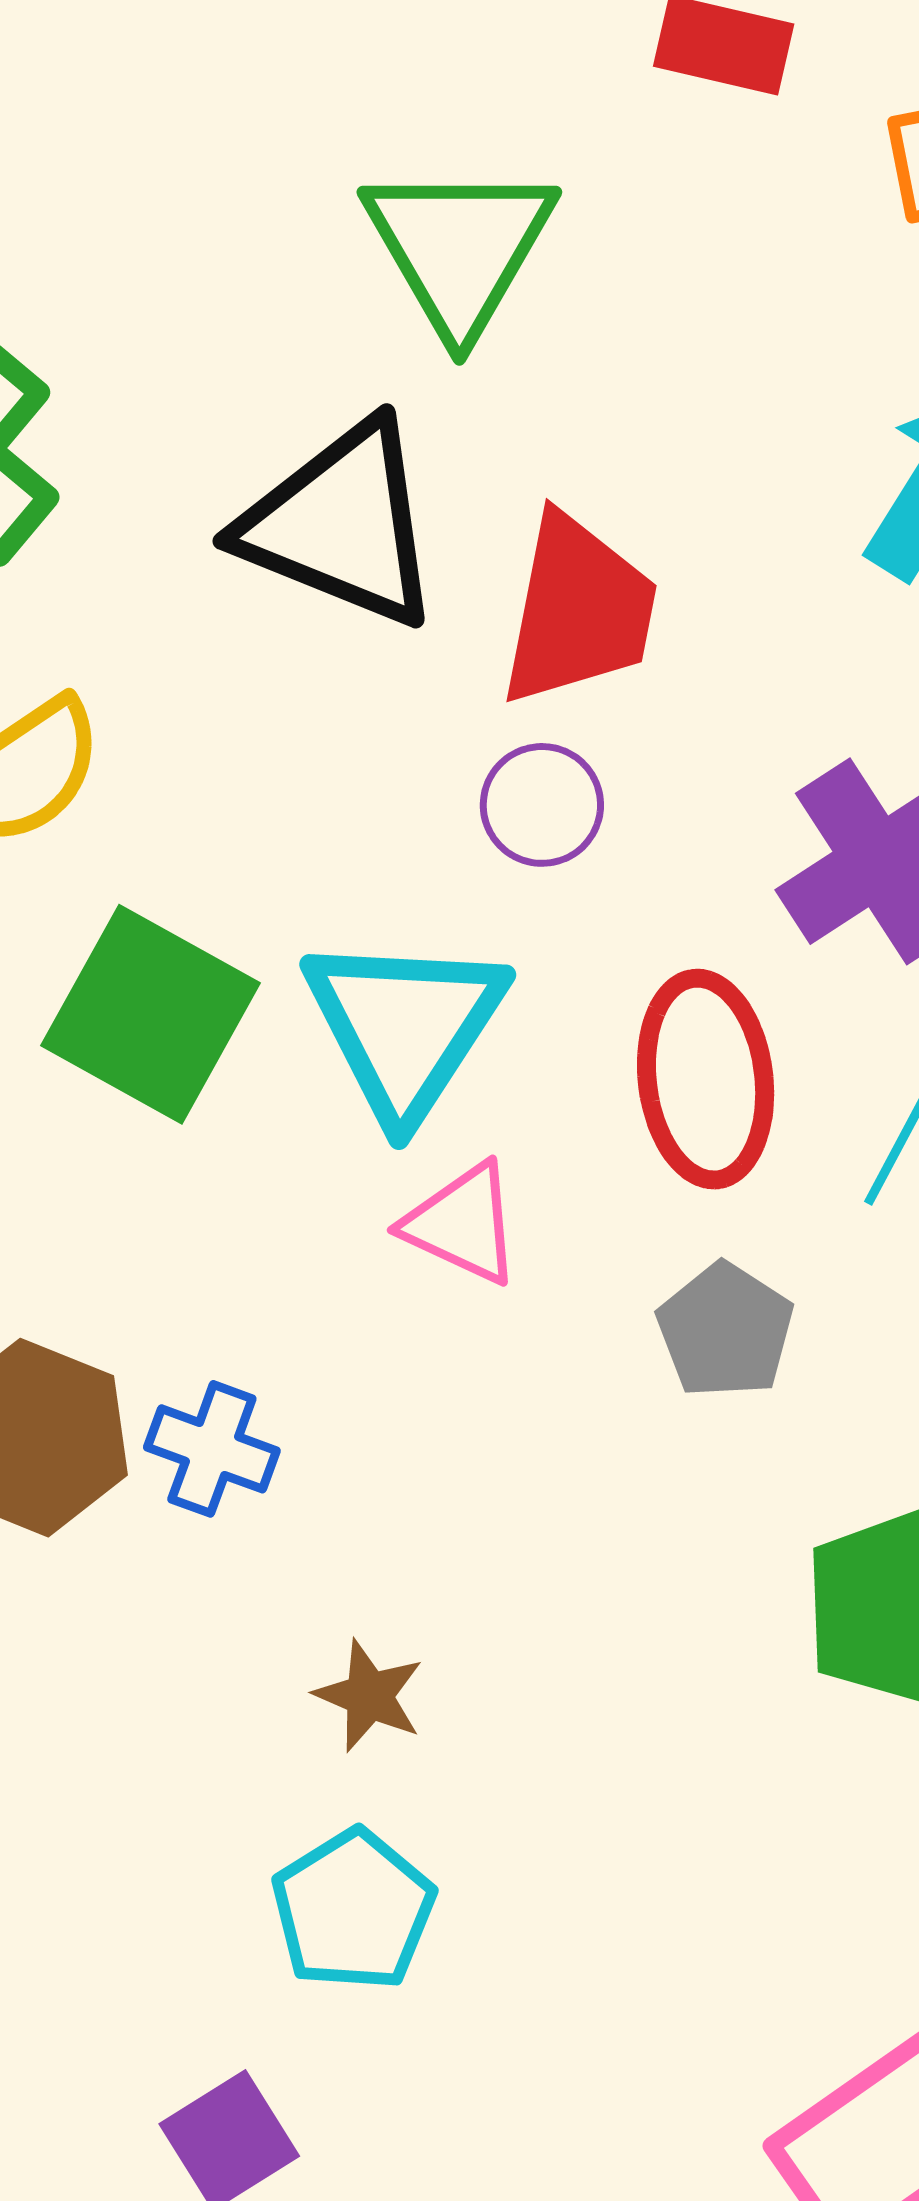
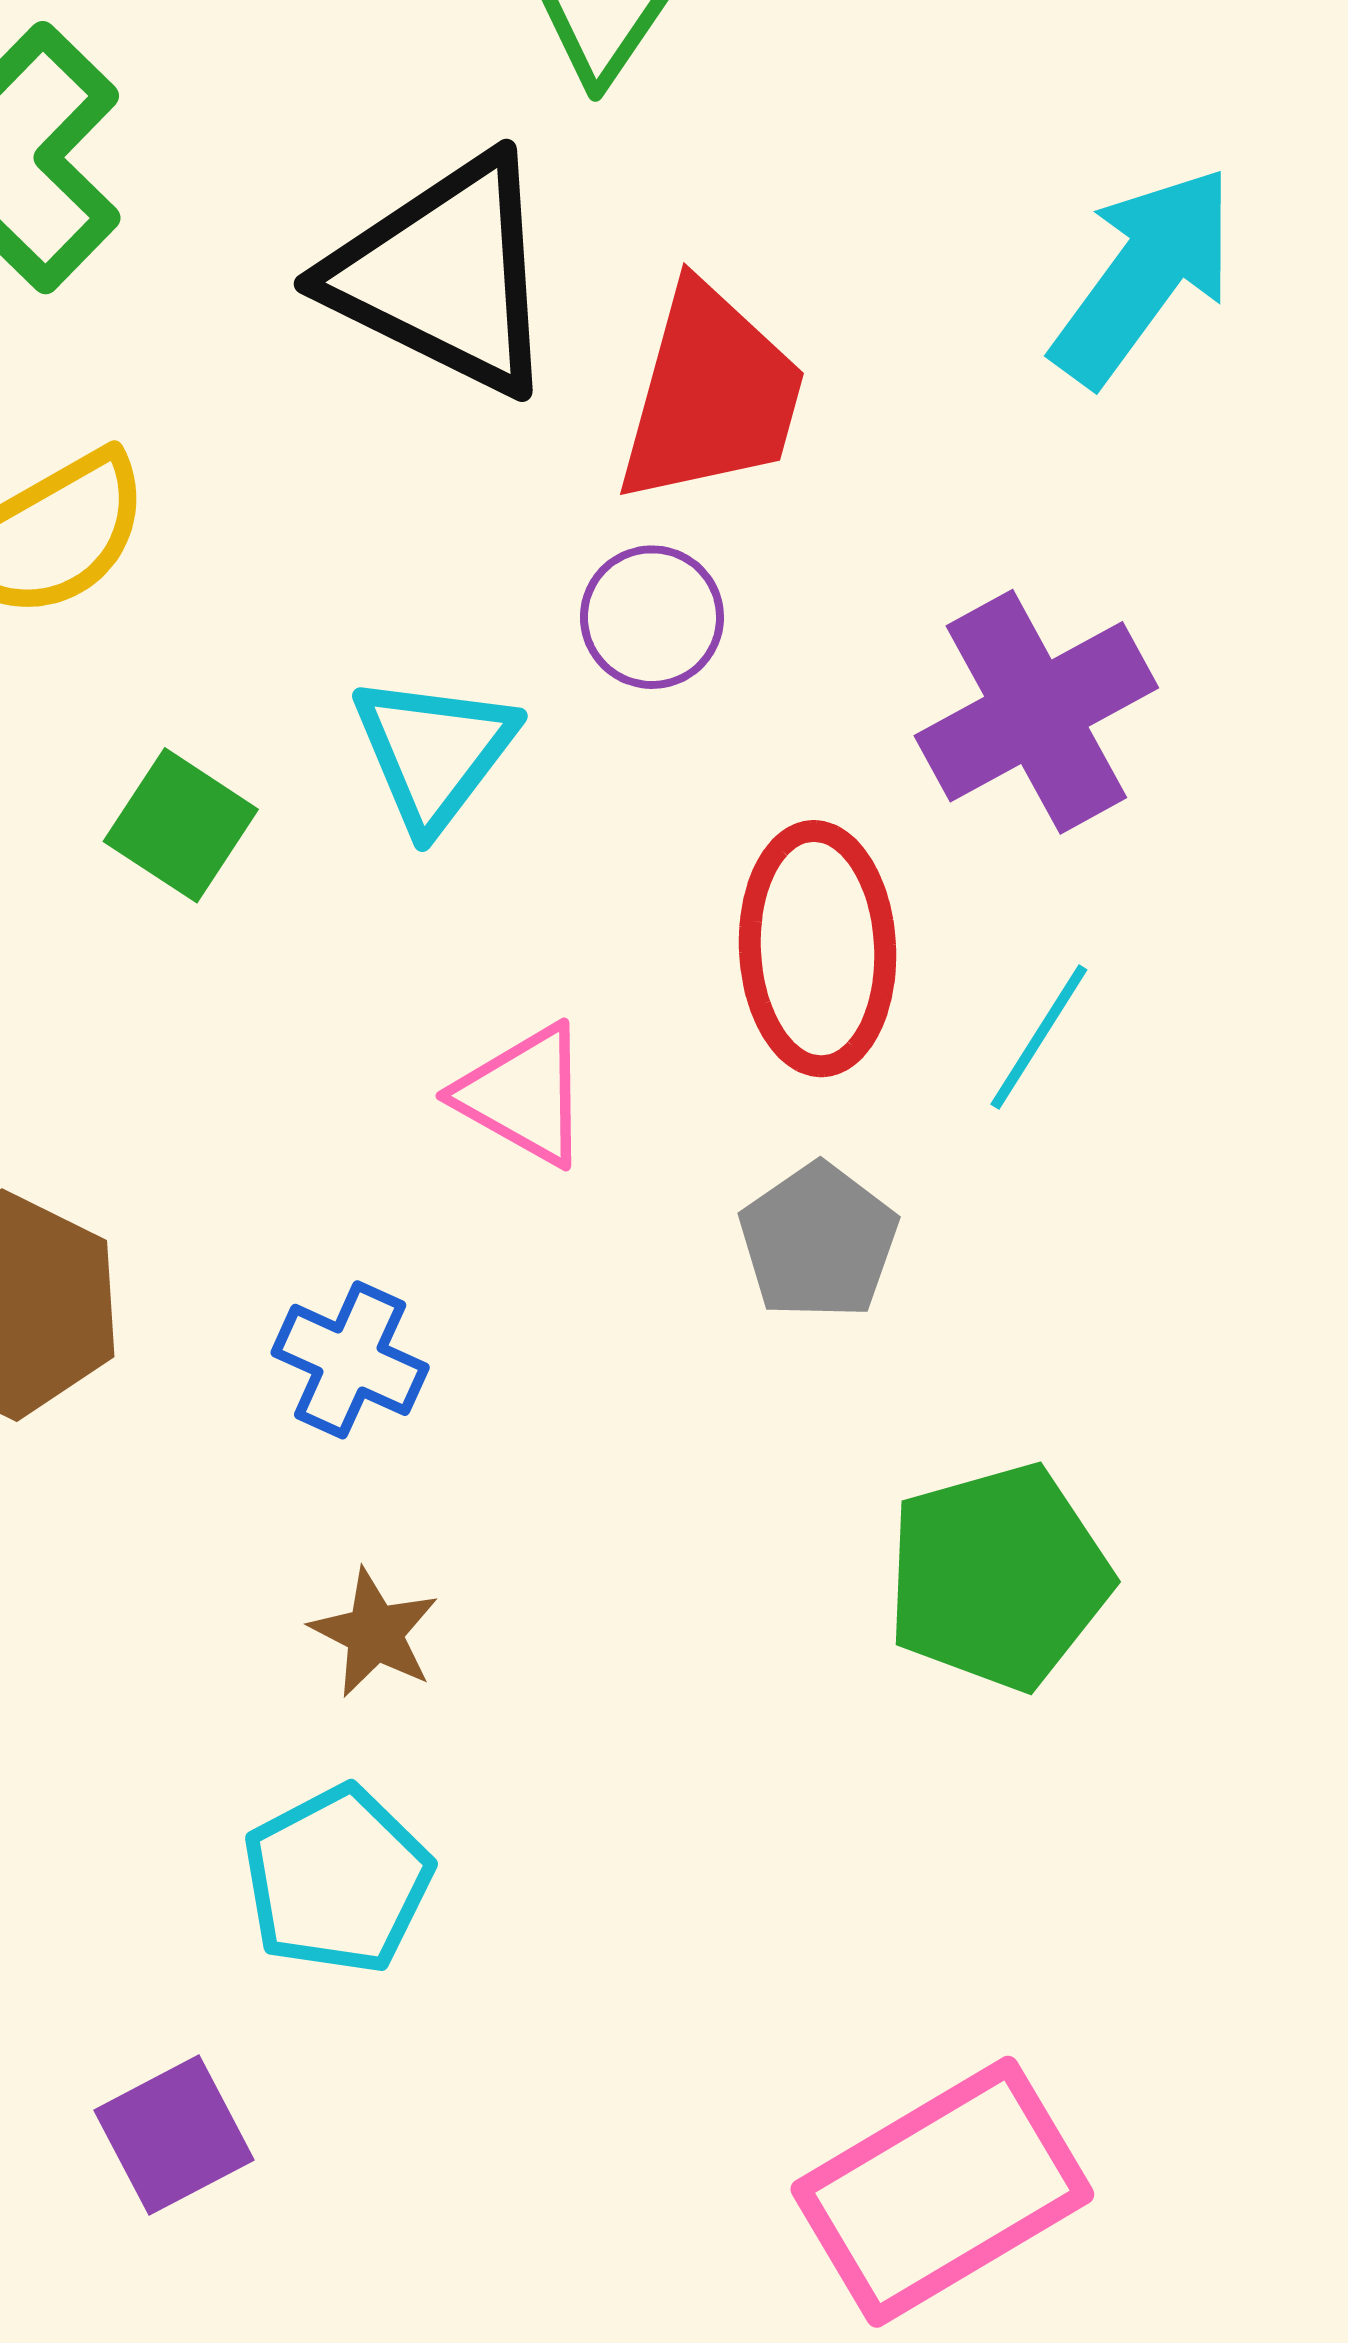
green square: (150, 1014) -> (181, 825), size x0.6
cyan triangle: (405, 1026) -> (434, 752), moved, size x0.7
blue cross: (212, 1449) -> (350, 1360), moved

